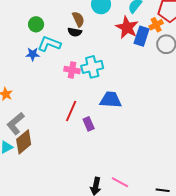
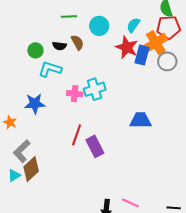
orange cross: (156, 25) -> (156, 43), size x1.6
black semicircle: (75, 32) -> (59, 46), moved
blue star: (33, 54) -> (35, 104), moved, size x1.5
blue trapezoid: (111, 100) -> (140, 120), moved
purple rectangle: (89, 124) -> (95, 146), size x1.5

